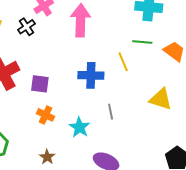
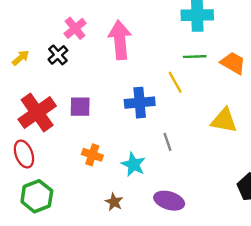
purple square: (40, 84) -> (80, 107), moved
brown star: (47, 157) -> (114, 202), moved

